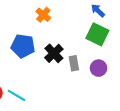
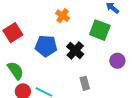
green square: (97, 34) -> (100, 30), moved
gray rectangle: (74, 63) -> (85, 83), moved

